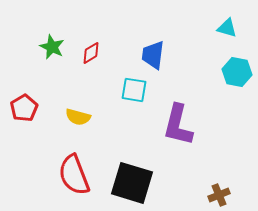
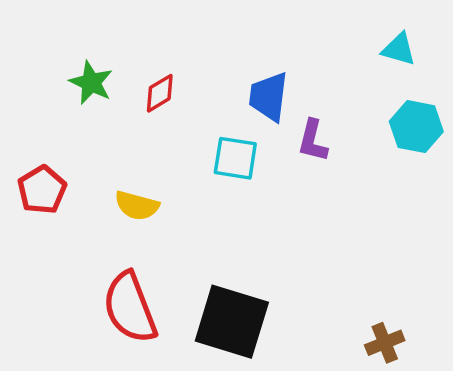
purple L-shape: (178, 125) -> (313, 141), moved, size x0.6

